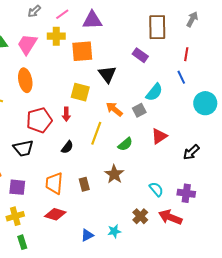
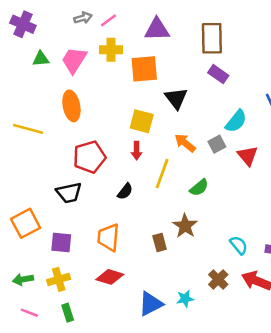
gray arrow: (34, 11) -> (83, 18), turned -152
pink line: (62, 14) -> (108, 20), moved
brown rectangle: (157, 27) -> (212, 38), moved
red arrow: (66, 114) -> (137, 151), moved
red triangle: (159, 136) -> (248, 156), moved, turned -36
brown rectangle: (84, 184) -> (160, 242), moved
blue triangle: (87, 235) -> (151, 304), size x1.5

